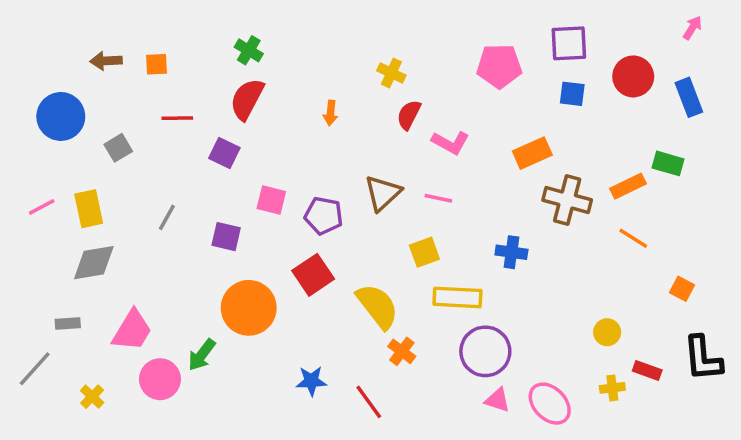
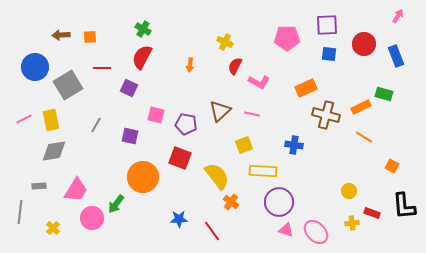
gray square: (118, 148) -> (68, 85), size x1.8
red square: (313, 275) -> (180, 158), turned -35
gray line: (35, 369) -> (20, 212), turned -35

